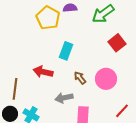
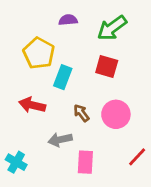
yellow pentagon: (48, 18) -> (39, 53), moved
red square: (117, 43) -> (107, 66), moved, turned -36

